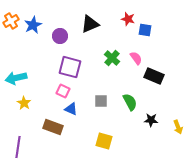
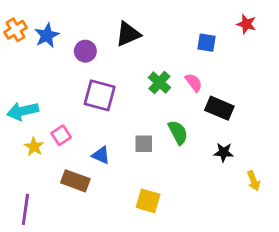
red star: (128, 19) -> (246, 24), moved
pink square: (63, 91) -> (61, 135), moved, turned 32
green semicircle: (130, 102) -> (178, 132), moved
black star: (151, 120) -> (224, 152), moved

